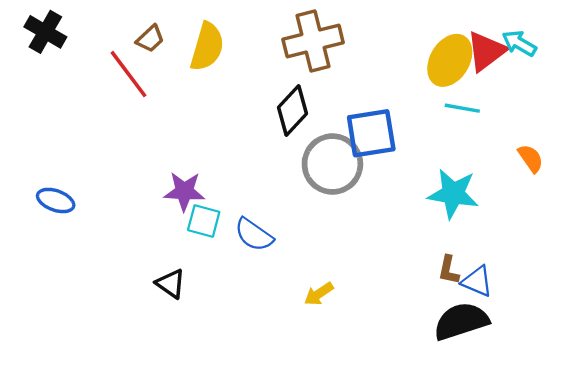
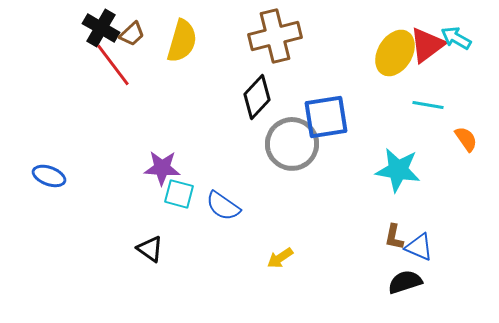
black cross: (45, 32) -> (101, 28), moved
cyan line: (462, 108) -> (428, 105), moved
black semicircle: (461, 321) -> (405, 282), size x0.7

